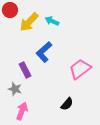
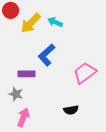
purple rectangle: (25, 70) -> (26, 74), turned -63
black semicircle: (67, 104) -> (71, 110), turned 40

